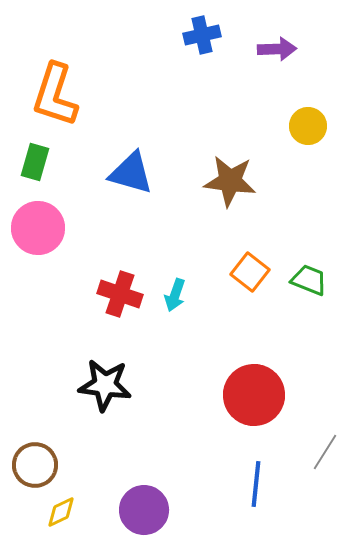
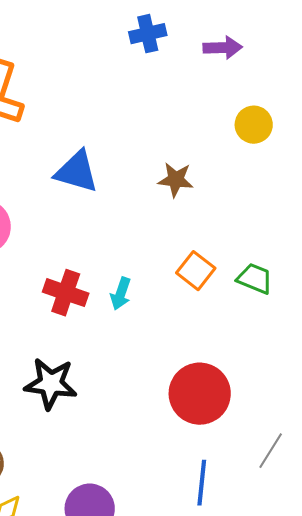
brown star: (230, 181) -> (176, 180), size x0.7

